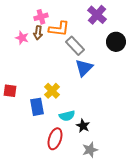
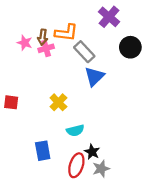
pink cross: (41, 17) -> (46, 48), moved
blue rectangle: (37, 107) -> (43, 151), moved
black star: (83, 126) -> (92, 152), moved
red ellipse: (55, 139) -> (76, 165), moved

